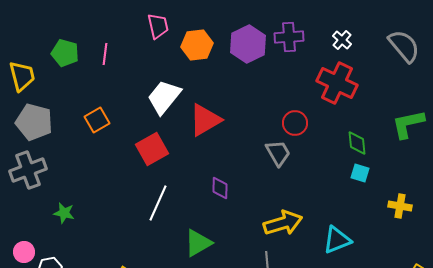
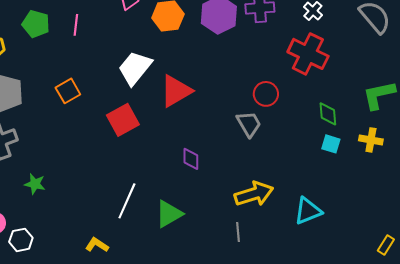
white line: (158, 203) -> (127, 201), moved
yellow cross: (400, 206) -> (371, 140), moved

